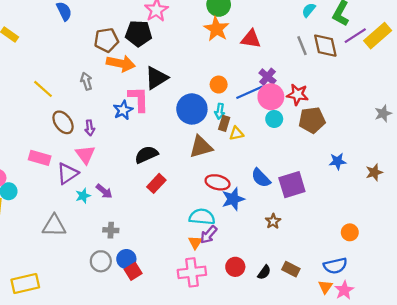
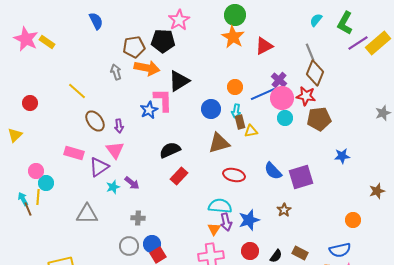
red triangle: (251, 39) -> (264, 46), turned -36
brown diamond: (325, 46) -> (315, 73), moved, turned 35
gray arrow: (86, 81) -> (116, 72), moved
blue circle: (192, 109) -> (211, 109), size x0.7
brown rectangle: (224, 123) -> (240, 122), turned -32
brown star: (374, 172) -> (377, 191), moved
blue star: (233, 199) -> (249, 220), moved
purple arrow: (209, 235) -> (226, 222), turned -54

